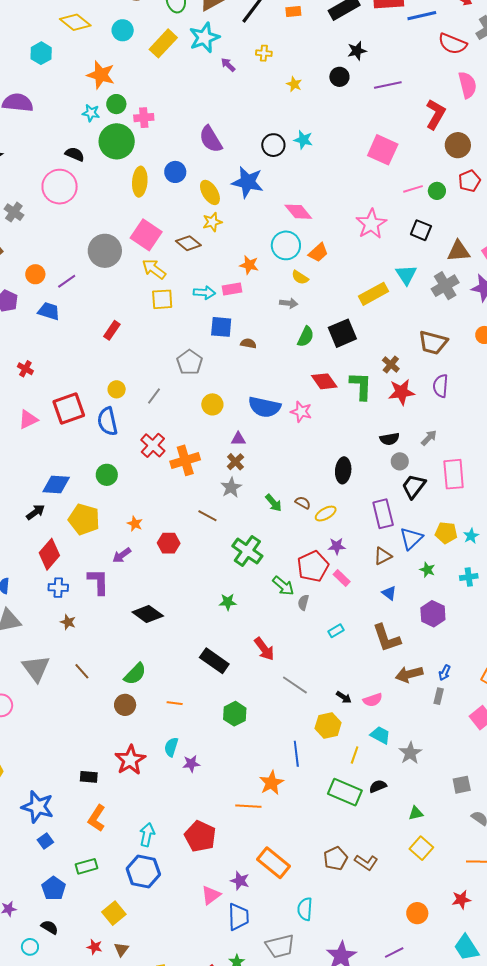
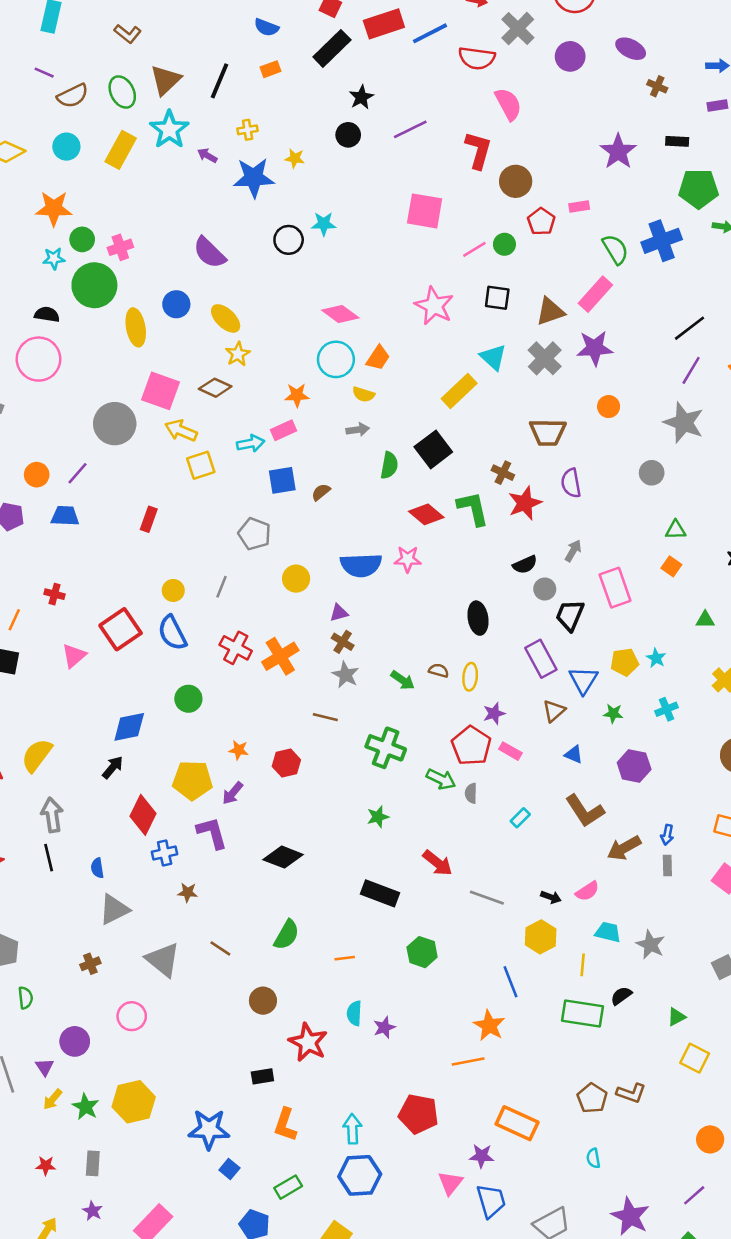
blue star: (248, 182) -> (254, 178), moved
brown semicircle: (248, 343) -> (321, 492), turned -35
yellow ellipse: (326, 514) -> (470, 677), turned -40
yellow pentagon: (84, 519) -> (192, 780), moved
brown circle: (125, 705) -> (263, 1001), moved
cyan semicircle: (305, 909) -> (593, 1158), moved, size x0.7

